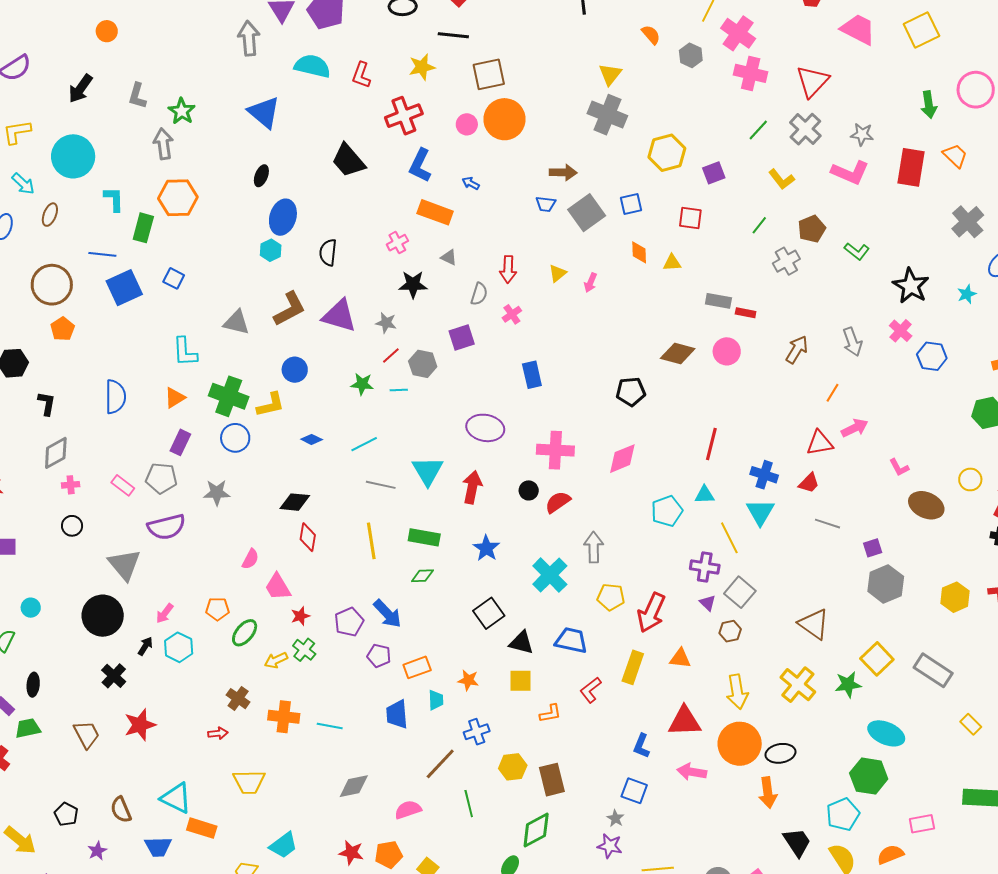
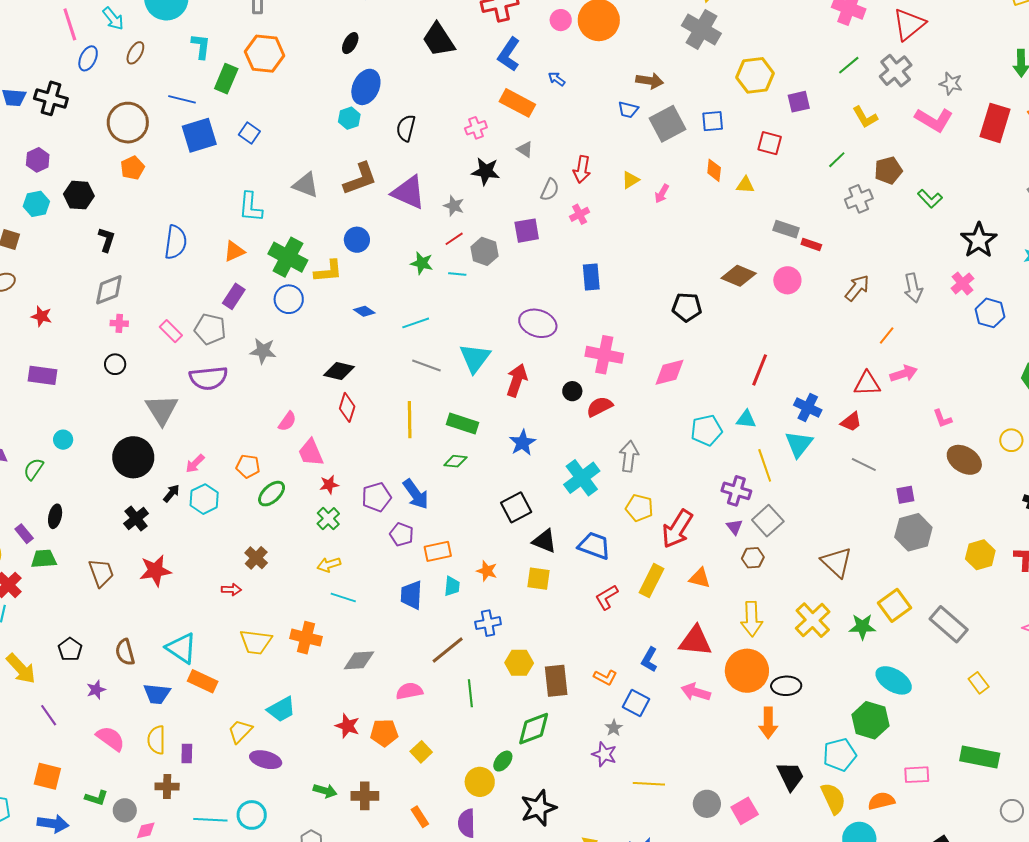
yellow arrow: (276, 660) -> (329, 565), moved
orange L-shape: (550, 713) -> (605, 677), moved, turned 30
orange cross: (284, 717) -> (306, 638), moved

